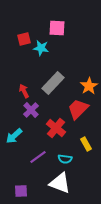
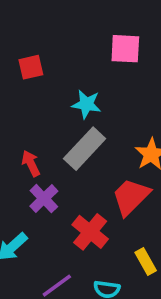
pink square: (57, 28) -> (125, 49), moved
cyan star: (41, 48) -> (86, 104), moved

